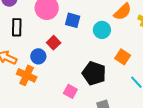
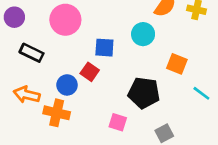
blue square: (73, 20) -> (104, 48), moved
black rectangle: (17, 27) -> (32, 53), turned -54
red square: (54, 43) -> (90, 72), moved

